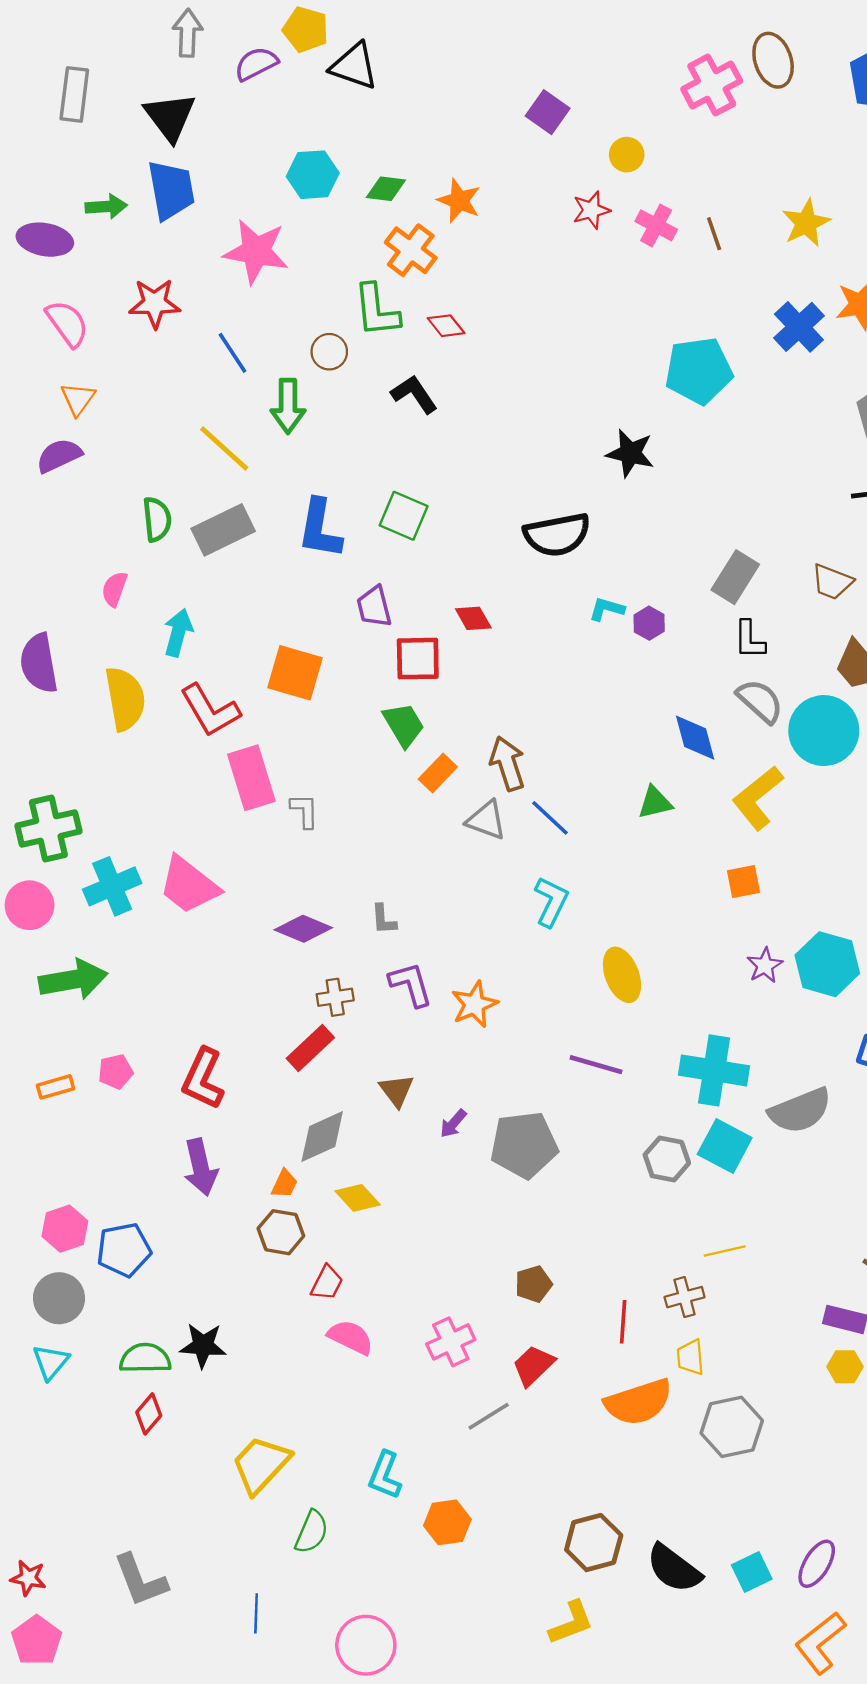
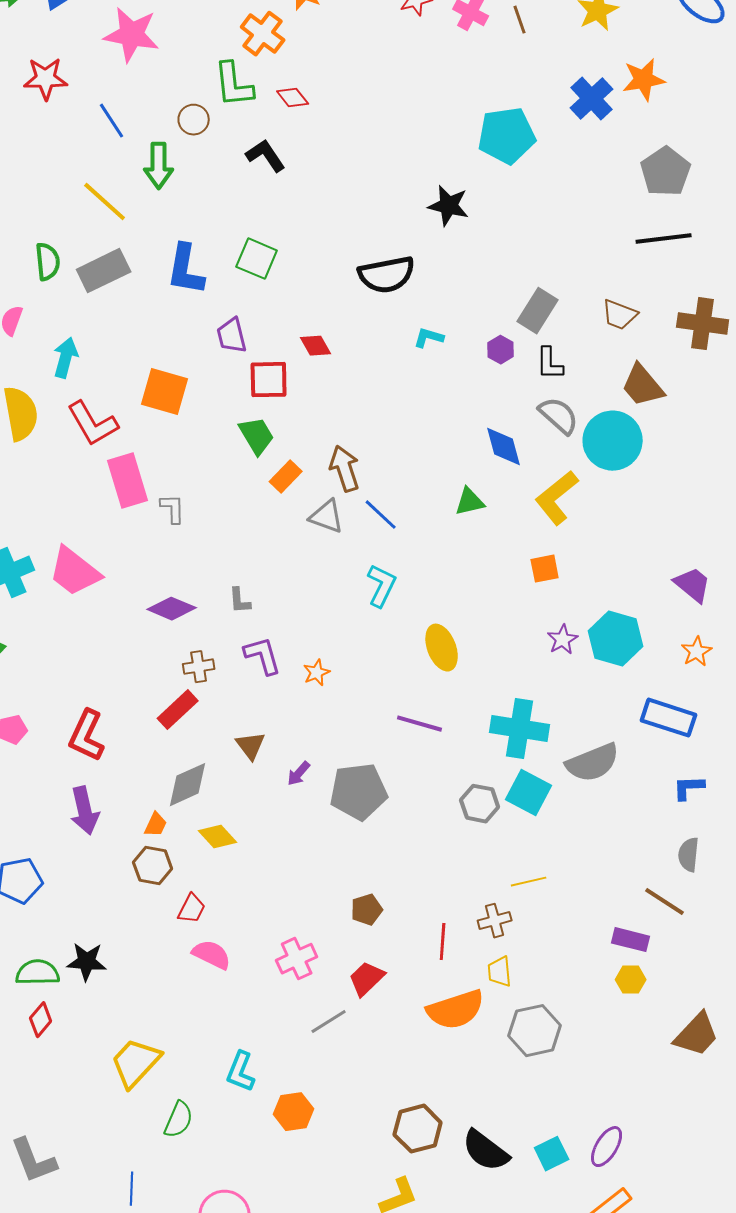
purple hexagon: (649, 623) -> (501, 350), moved
orange star: (474, 1004) -> (317, 673), size x0.7

